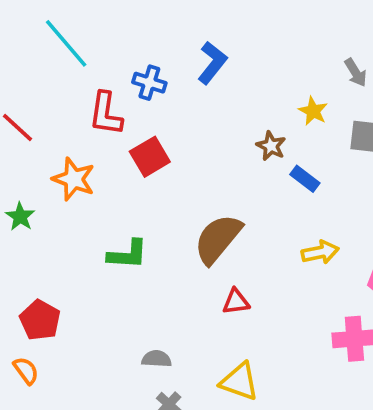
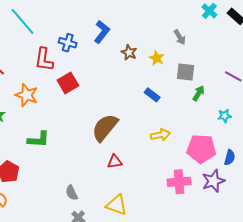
brown star: (271, 146) -> (129, 53), moved
green L-shape: (128, 254) -> (38, 139), moved
gray semicircle: (157, 359) -> (72, 193), turned -119

